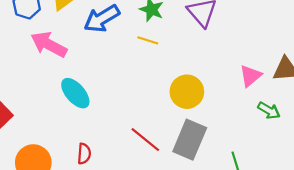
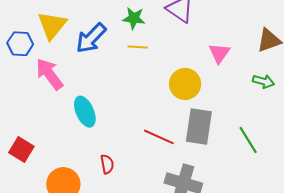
pink arrow: (49, 44) -> (50, 74), turned 40
pink triangle: (250, 76) -> (219, 53), moved
cyan ellipse: (75, 93) -> (85, 112), turned 32

